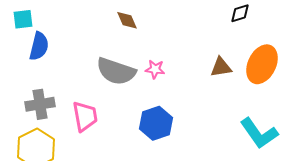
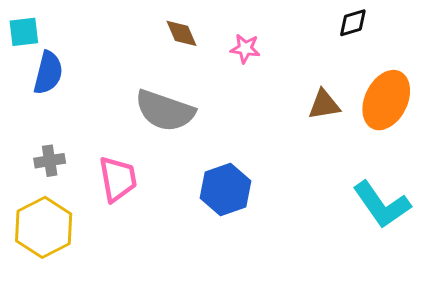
pink star: (155, 69) -> (245, 49), moved
gray cross: (40, 104) -> (50, 161), size x0.7

